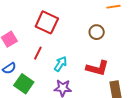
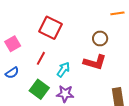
red L-shape: (97, 68) -> (95, 62), moved
green square: (24, 84) -> (39, 89), moved

